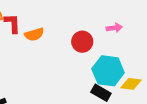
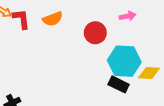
orange semicircle: (34, 34) -> (53, 19), moved

